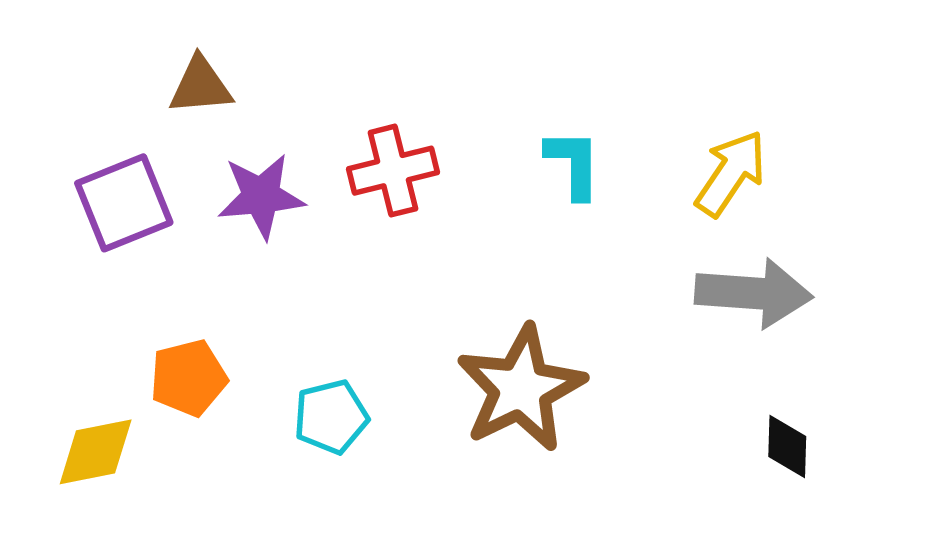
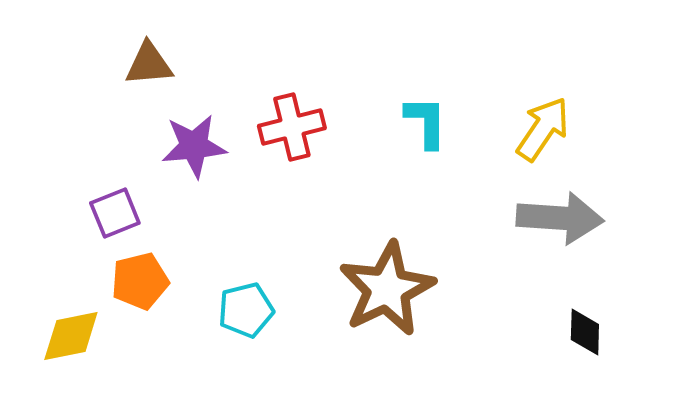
purple square: (124, 203) -> (115, 213), moved, size x0.7

